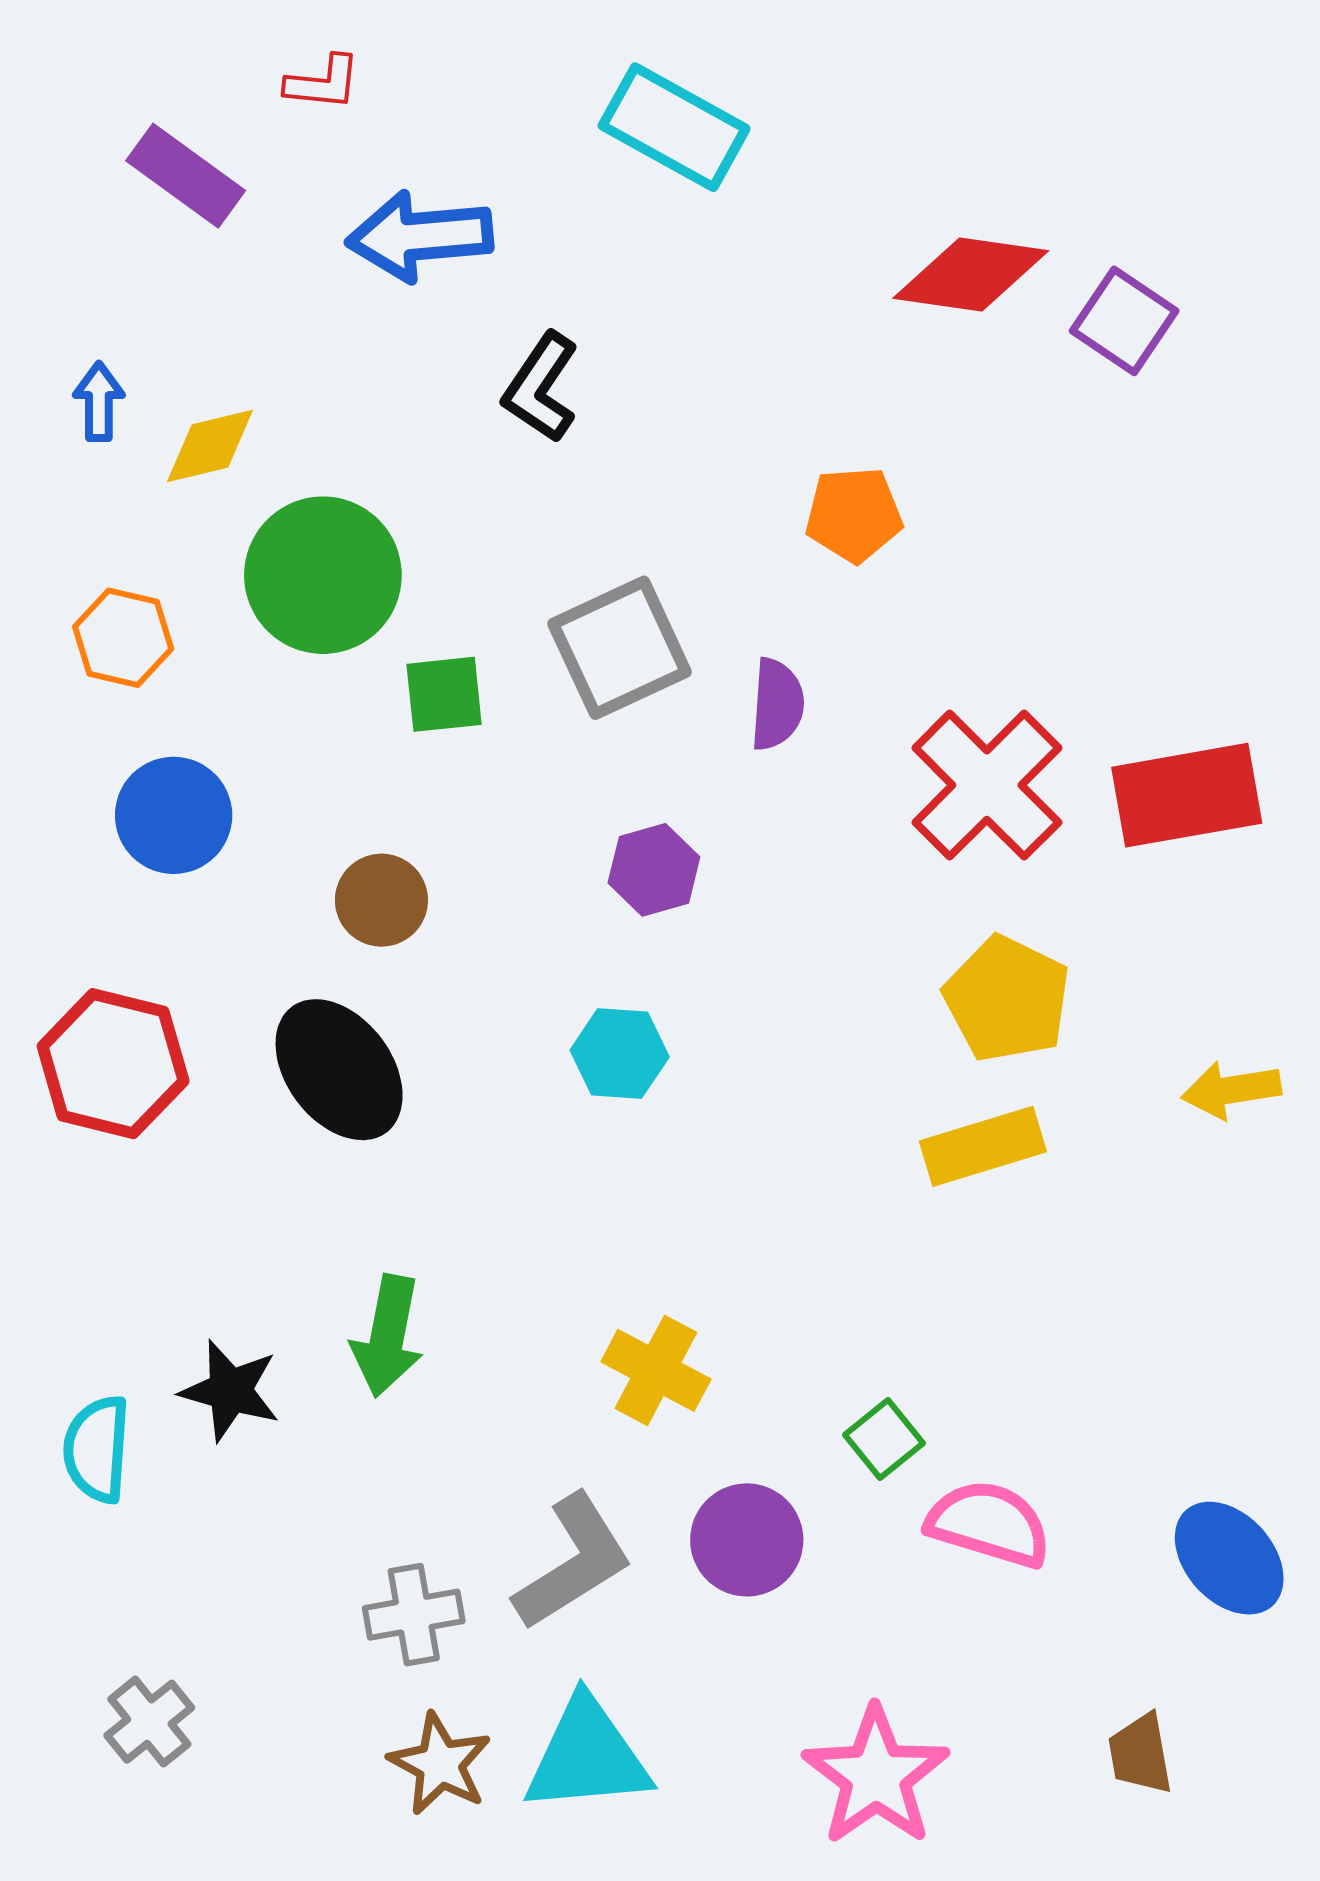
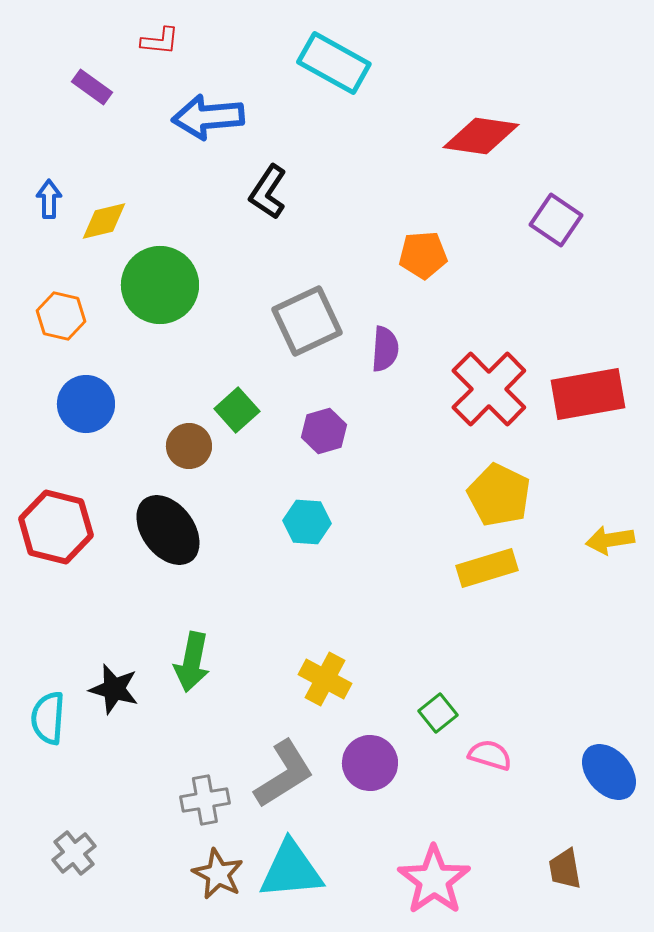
purple rectangle: (186, 176) -> (92, 87), size x0.7
purple square: (1124, 321) -> (556, 220), moved
green square: (444, 694) -> (237, 410), moved, turned -36
pink semicircle: (989, 1524) -> (490, 755), size x0.7

